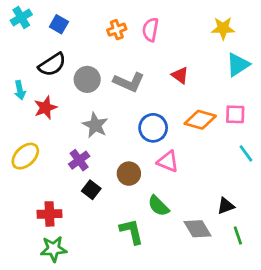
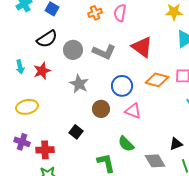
red triangle: (180, 75) -> (142, 47), size x1.6
cyan arrow: (20, 90) -> (20, 67), moved
yellow ellipse: (25, 156) -> (27, 107), turned 30
purple cross: (79, 160) -> (22, 142), moved, turned -35
brown circle: (129, 174) -> (101, 109), moved

